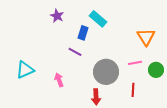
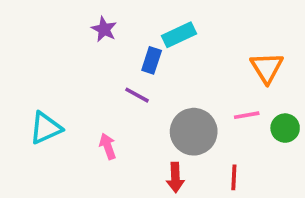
cyan rectangle: (98, 19) -> (179, 35), turned -66
red line: (133, 90) -> (234, 177), moved

